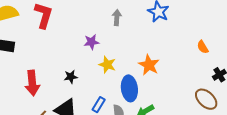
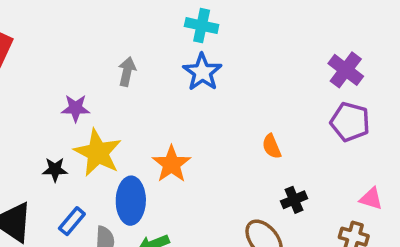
yellow star: (107, 65) -> (98, 153), size x1.5
black star: (71, 77) -> (55, 169), moved

